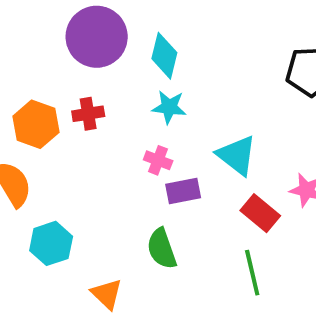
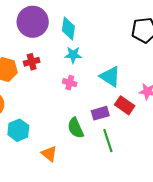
purple rectangle: (183, 191) -> (100, 113), moved
green line: (252, 273) -> (108, 141), moved

